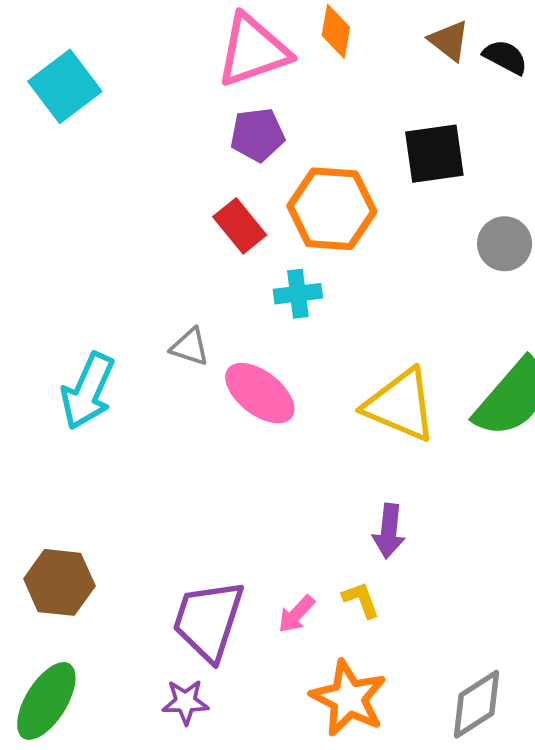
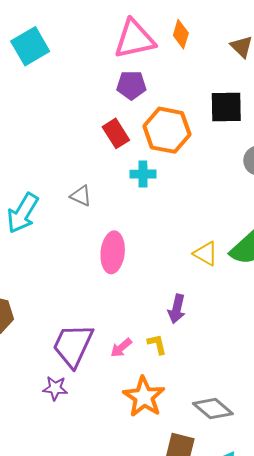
pink ellipse: (260, 393) -> (113, 252), moved, turned 51
yellow triangle: (400, 405) -> (206, 254), moved, size x0.6
gray diamond: (476, 704) -> (213, 409), turned 66

